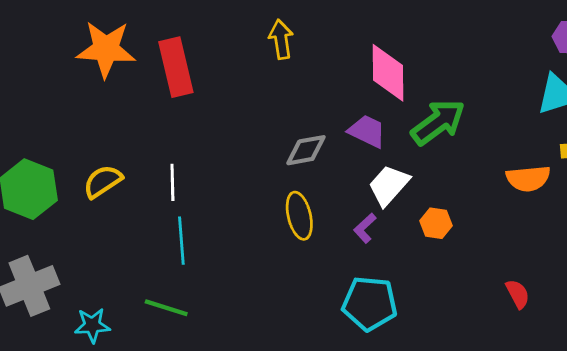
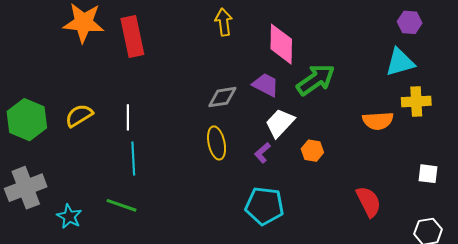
yellow arrow: (281, 39) -> (224, 22), moved
red semicircle: (518, 294) -> (369, 202), size x1.5
cyan star: (92, 325) -> (69, 216), turned 30

